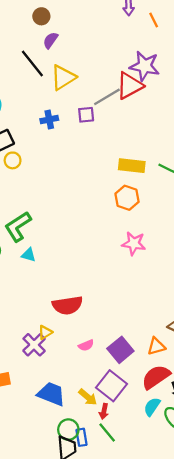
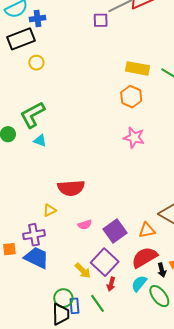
blue cross: (49, 119) -> (38, 19), moved
yellow circle: (13, 160) -> (36, 63), moved
purple cross: (34, 345) -> (34, 235), moved, turned 30
blue trapezoid: (51, 394) -> (37, 258), moved
red arrow: (104, 411) -> (111, 284), moved

